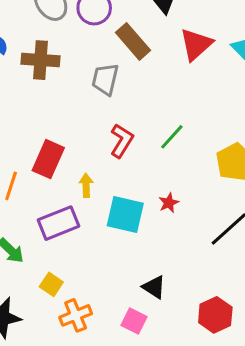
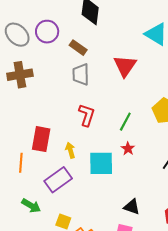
brown rectangle: (133, 41) -> (78, 48), size x0.7
red triangle: (196, 44) -> (125, 66), moved
gray trapezoid: (105, 79) -> (81, 74), moved
green line: (172, 137) -> (125, 122), moved

